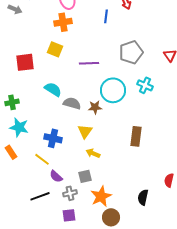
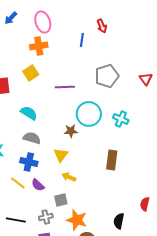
yellow square: (55, 49) -> (31, 73), turned 35
cyan cross: (145, 85) -> (121, 119), moved
gray semicircle: (72, 103) -> (32, 138), moved
purple semicircle: (56, 176) -> (38, 185), moved
black line: (40, 196) -> (16, 220), turned 30
orange star: (101, 196) -> (77, 220), turned -30

